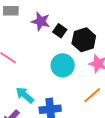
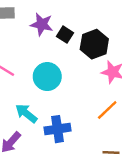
cyan circle: (63, 65) -> (47, 77), moved

